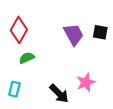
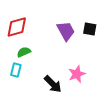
red diamond: (19, 30) -> (17, 27), turned 45
cyan rectangle: (14, 89) -> (16, 70), moved

